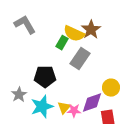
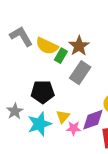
brown star: (91, 30) -> (79, 46), moved
yellow semicircle: (74, 34) -> (47, 46), moved
yellow triangle: (64, 108) -> (63, 117), moved

